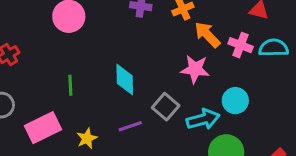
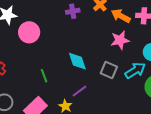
purple line: (130, 126) -> (79, 91), moved

